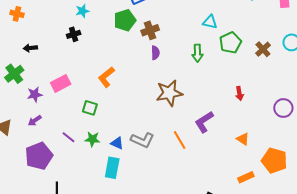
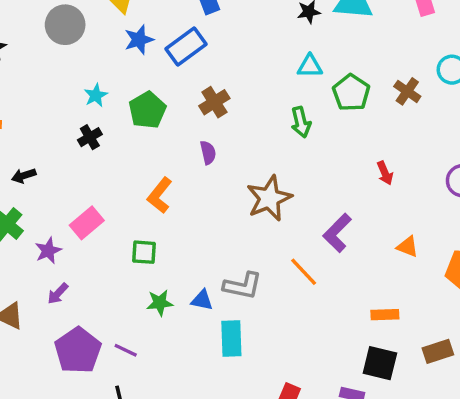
green pentagon: (125, 20) -> (147, 110), moved
purple semicircle: (155, 53) -> (208, 153), moved
purple line: (68, 137) -> (126, 350), moved
cyan rectangle: (112, 168) -> (231, 338), moved
orange rectangle: (246, 177) -> (385, 315), moved, turned 35

